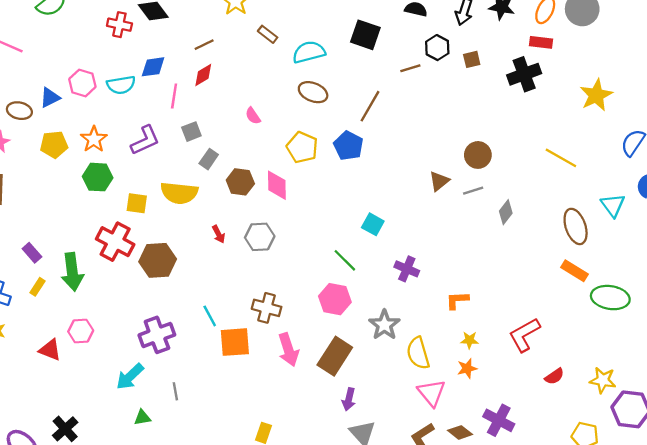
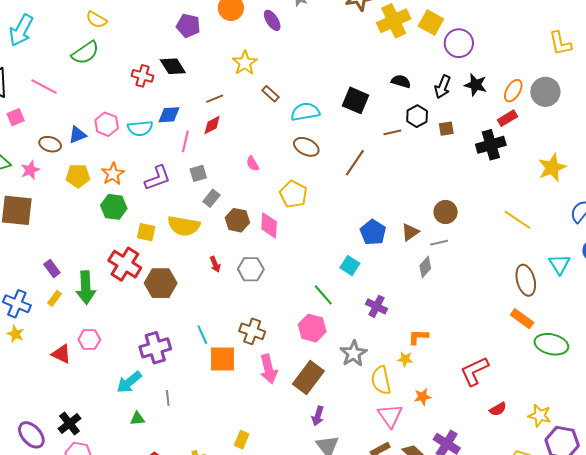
red rectangle: (541, 42) -> (508, 118), turned -42
blue pentagon: (348, 146) -> (373, 232), moved
gray diamond: (506, 212) -> (425, 267), moved
yellow star: (469, 340) -> (405, 359), moved

